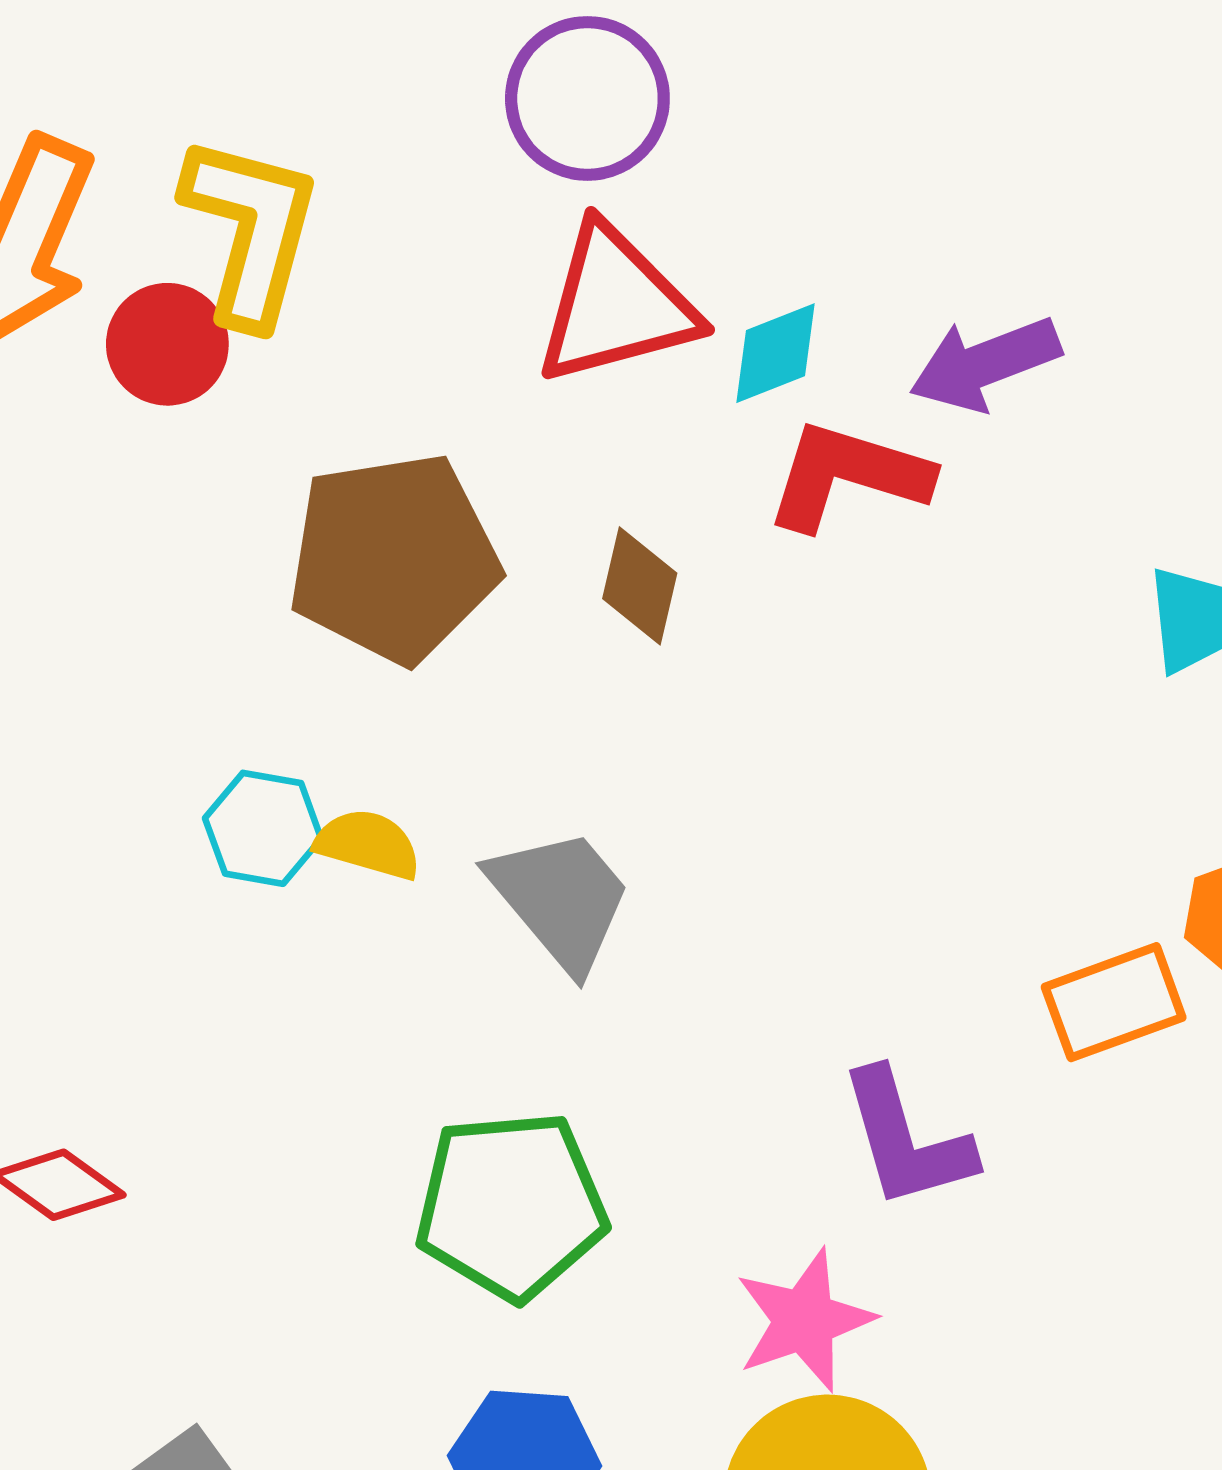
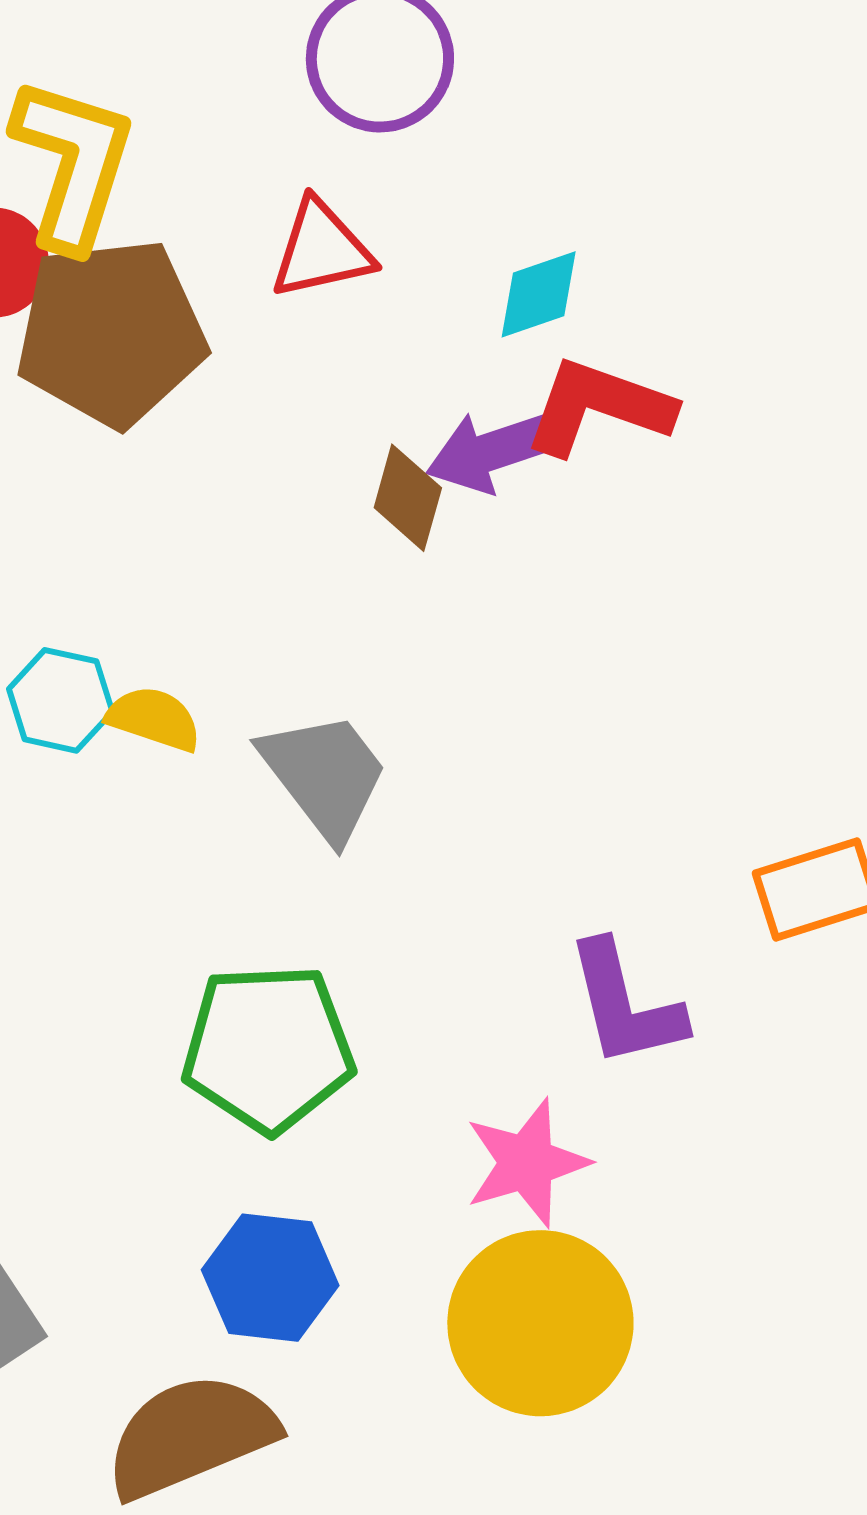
red triangle: (616, 305) -> (321, 250), moved, size x0.7
purple arrow: (985, 364) -> (494, 450), moved
brown pentagon: (394, 558) -> (111, 333), moved

